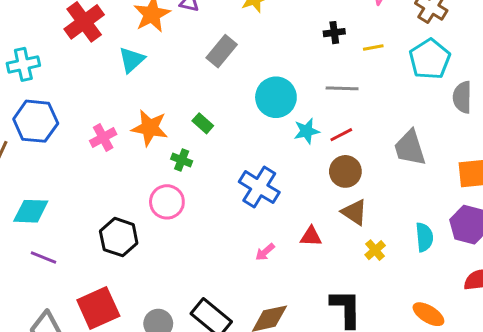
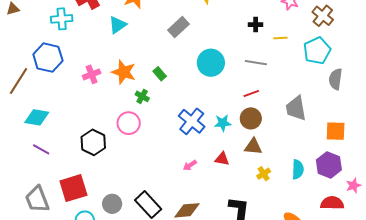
cyan cross: (23, 64) -> (62, 19), moved
cyan star: (307, 131) -> (223, 123), moved
brown triangle: (354, 212) -> (253, 147), turned -36

